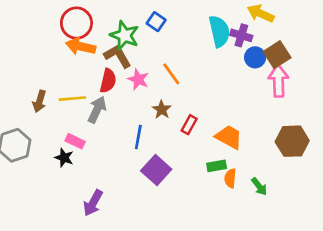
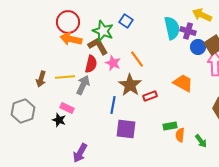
brown star: (162, 110) -> (130, 85), size x1.6
red rectangle: (189, 125) -> (150, 96), turned 40
orange trapezoid: (229, 137) -> (183, 83), moved
purple square: (156, 170) -> (126, 129), turned -35

